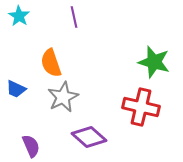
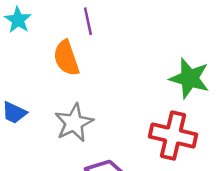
orange semicircle: (51, 63) -> (66, 58), moved

